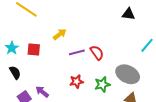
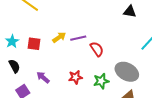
yellow arrow: (60, 34) -> (59, 37), moved
purple line: (77, 52) -> (78, 38), moved
purple arrow: (42, 92) -> (43, 77), moved

